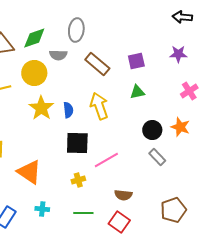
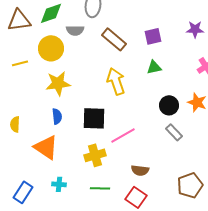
yellow star: (41, 108) -> (58, 83), turned 30
blue semicircle: (68, 110) -> (57, 116), moved
yellow cross: (78, 180) -> (95, 155), size x1.5

